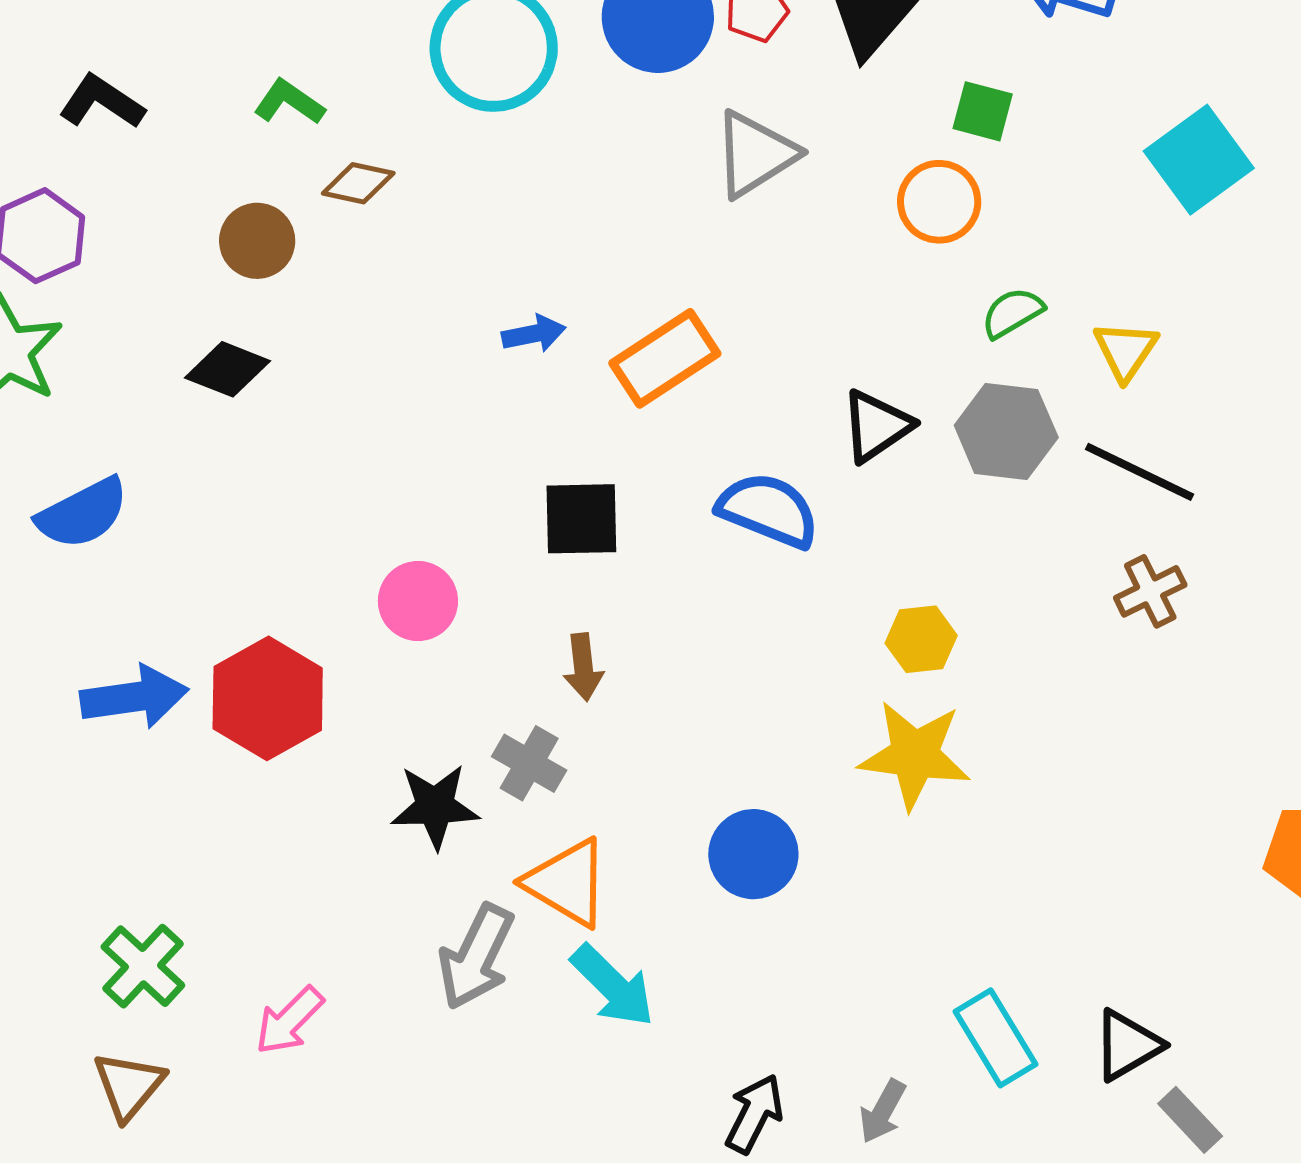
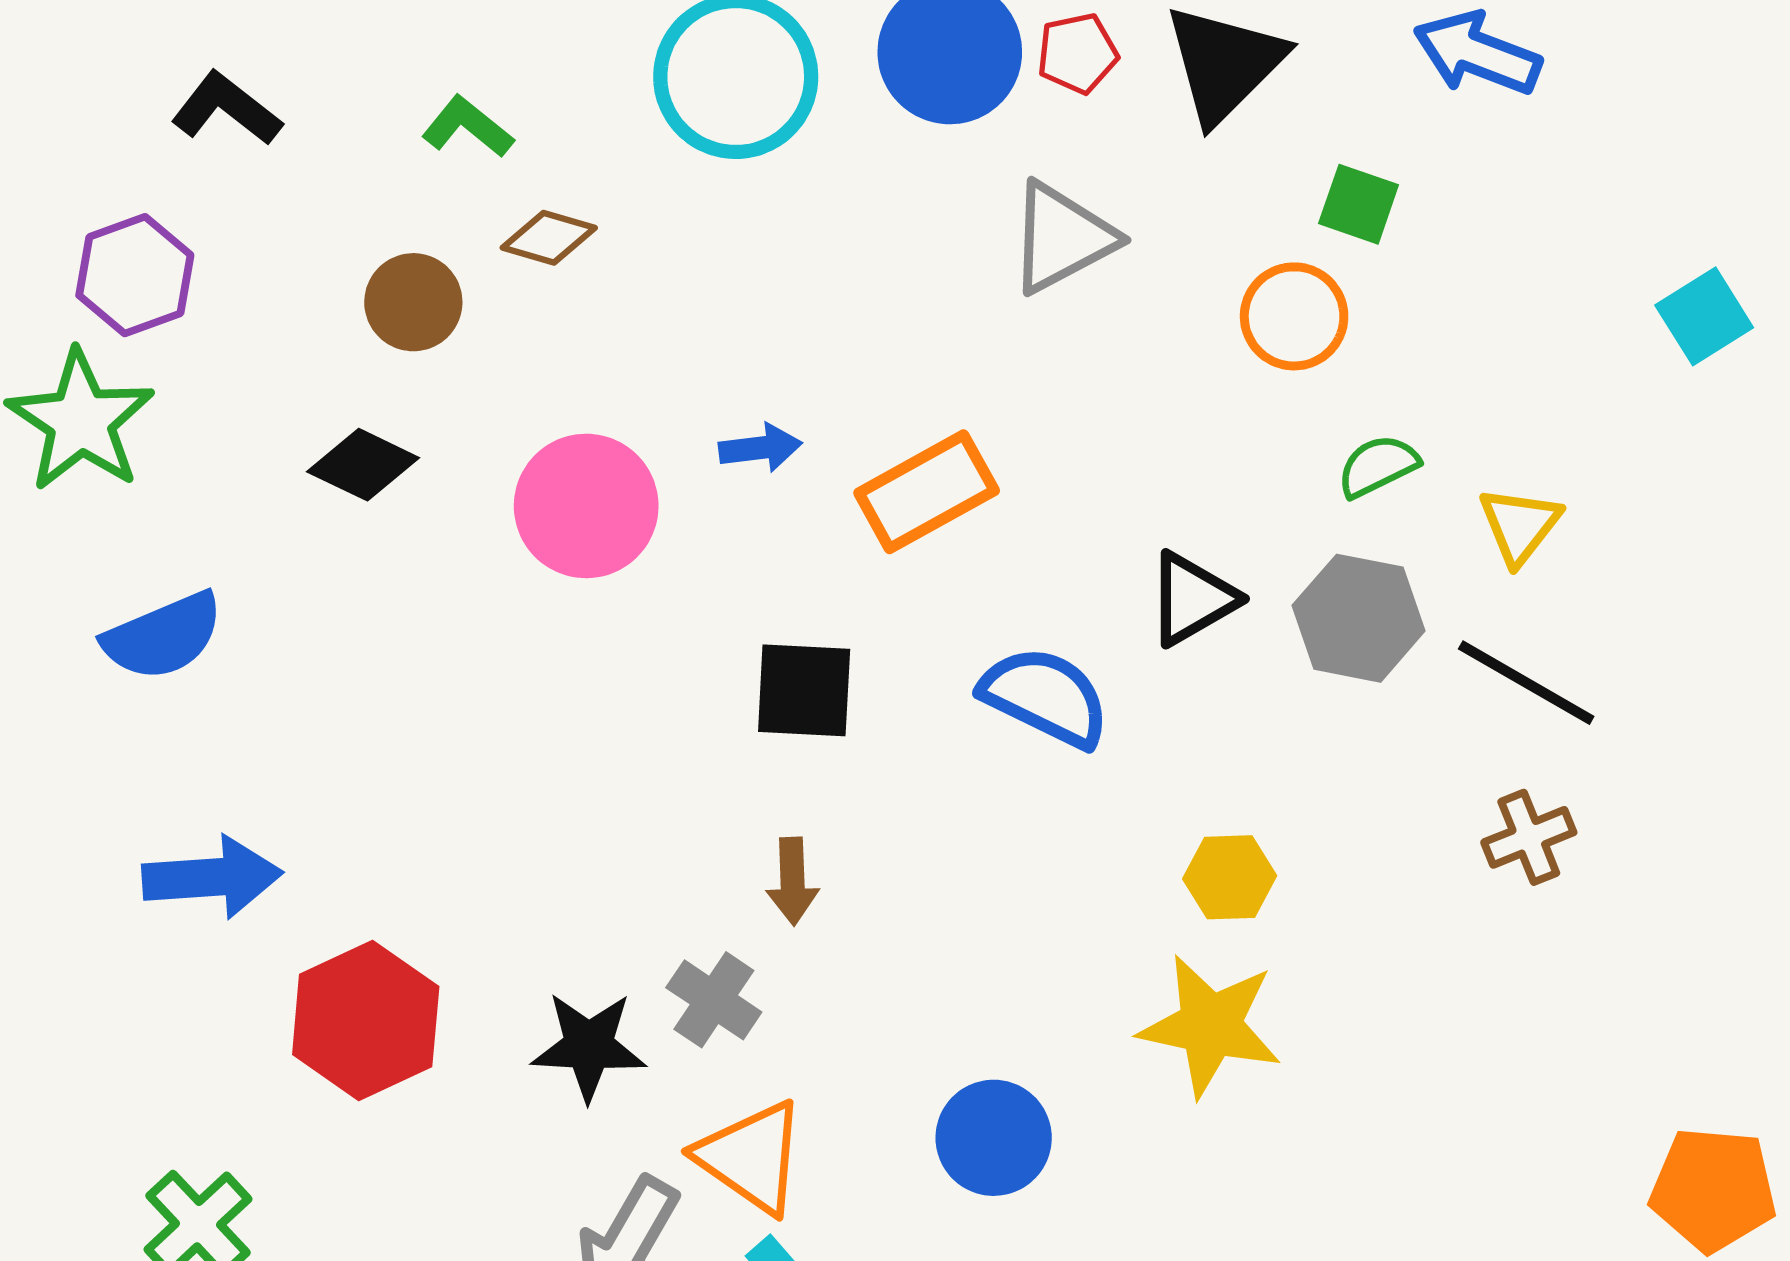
cyan square: (1199, 160) -> (1704, 316), moved, size x0.7
pink circle: (418, 601) -> (586, 506), moved, size x1.4
red hexagon: (268, 698) -> (366, 1020), moved

